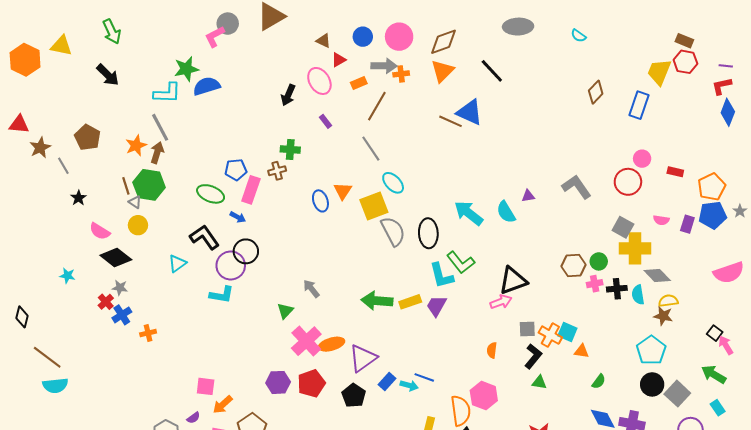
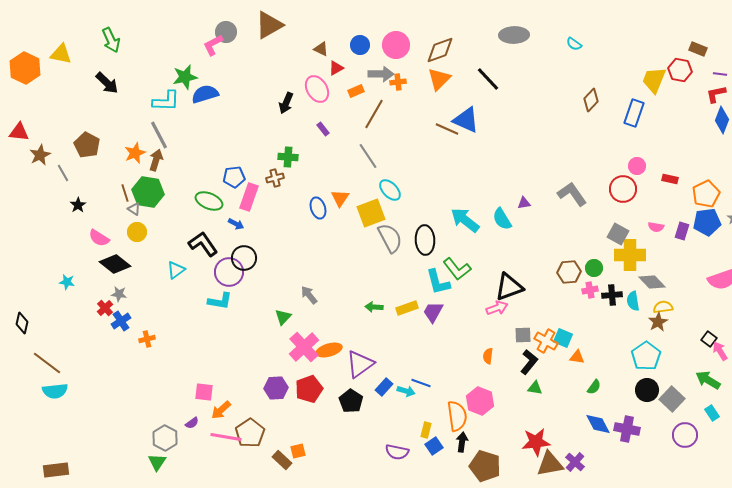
brown rectangle: (684, 41) -> (698, 49), moved
green arrow: (377, 301) -> (374, 307), size x0.6
brown star: (663, 316) -> (658, 322), turned 30

